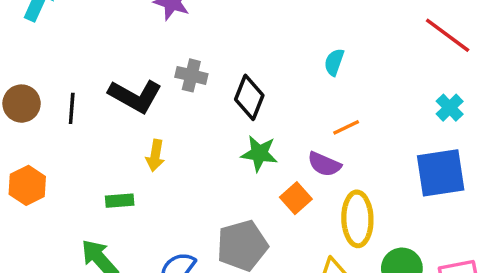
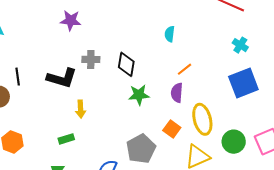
black line: (72, 108) -> (18, 77), moved
purple semicircle: (324, 164) -> (177, 93), turned 84
orange square: (296, 198) -> (172, 129), moved

